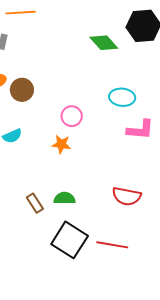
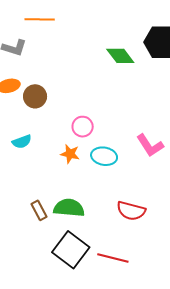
cyan ellipse: (122, 97) -> (104, 156), moved
pink L-shape: (140, 130) -> (150, 145), turned 48
green semicircle: (65, 198) -> (69, 208), size x1.4

